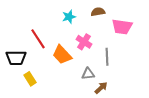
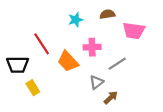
pink cross: (84, 42) -> (92, 47), turned -35
gray line: (107, 57) -> (117, 64), turned 60
gray triangle: (88, 74) -> (96, 82), turned -32

